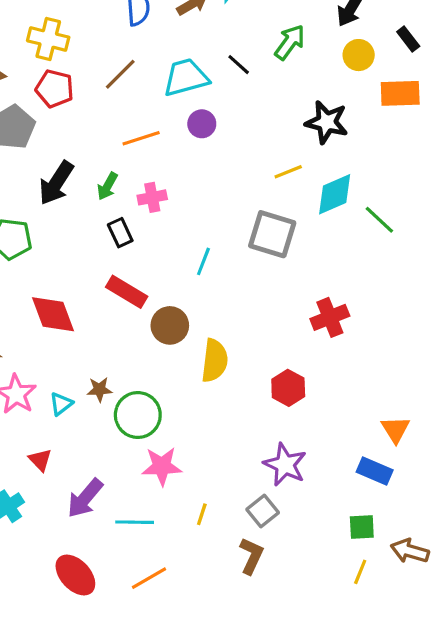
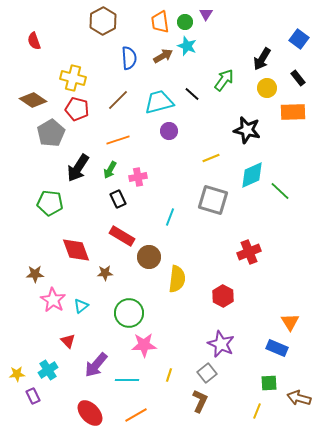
orange line: (141, 138) -> (118, 140), moved
yellow line: (288, 172) -> (211, 158), moved
brown star: (99, 389) -> (105, 273), moved
yellow line: (360, 572) -> (257, 411), moved

